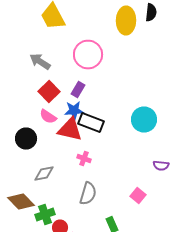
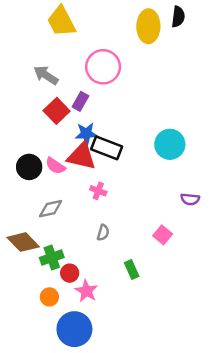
purple rectangle: (78, 90) -> (80, 101), moved
pink semicircle: (48, 116) -> (55, 166), moved
gray semicircle: (88, 194) -> (103, 233), size x0.6

